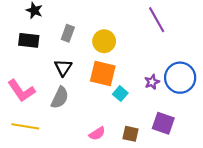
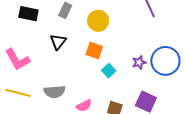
orange square: (103, 73) -> (94, 51), size x0.7
gray semicircle: (60, 98) -> (55, 92), moved, turned 55

